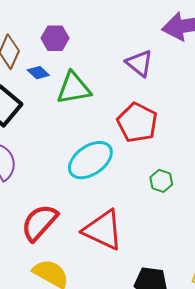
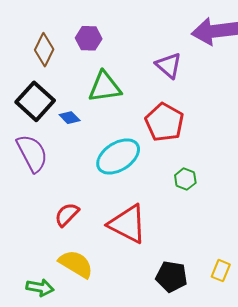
blue diamond: (38, 73) -> (70, 118), moved
red semicircle: (39, 223) -> (67, 215), size x0.7

